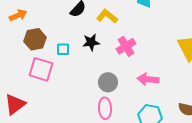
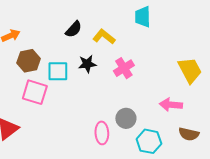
cyan square: (63, 49) -> (58, 71), size x1.5
pink arrow: (148, 79) -> (171, 105), moved
gray circle: (108, 82) -> (126, 118), moved

